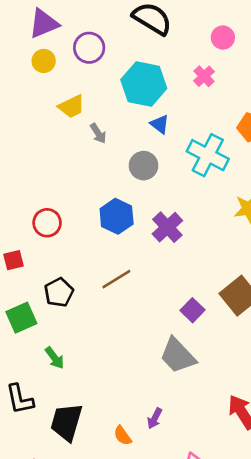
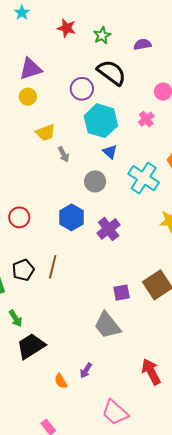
purple circle: (89, 48) -> (82, 89), moved
brown line: (116, 279) -> (53, 267), moved, turned -50
purple square: (193, 310) -> (122, 293), turned 30
black trapezoid: (66, 422) -> (31, 346), moved, turned 36

